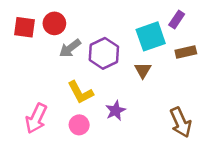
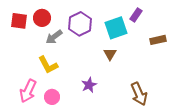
brown rectangle: (186, 52) -> (158, 40), moved
purple hexagon: (104, 53) -> (80, 24), moved
yellow L-shape: (80, 92) -> (48, 65), moved
pink circle: (79, 125) -> (52, 97), moved

